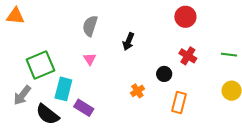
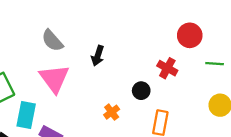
red circle: (185, 17) -> (190, 35), moved
gray semicircle: (90, 26) -> (52, 41), turned -55
pink triangle: (90, 59) -> (54, 79), size x2.0

